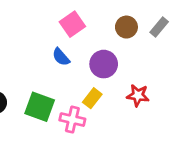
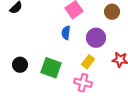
blue semicircle: (61, 57) -> (66, 33), turned 48
pink cross: (72, 120) -> (83, 83), moved

